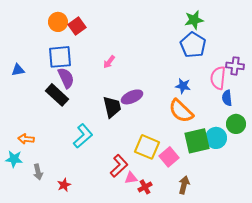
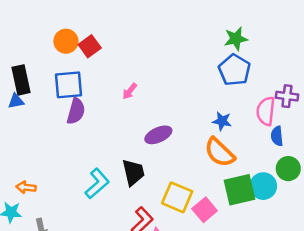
purple semicircle: (66, 78) -> (76, 111), turned 40
black rectangle: (57, 95) -> (21, 80), moved, turned 35
black trapezoid: (112, 107) -> (133, 172), moved

